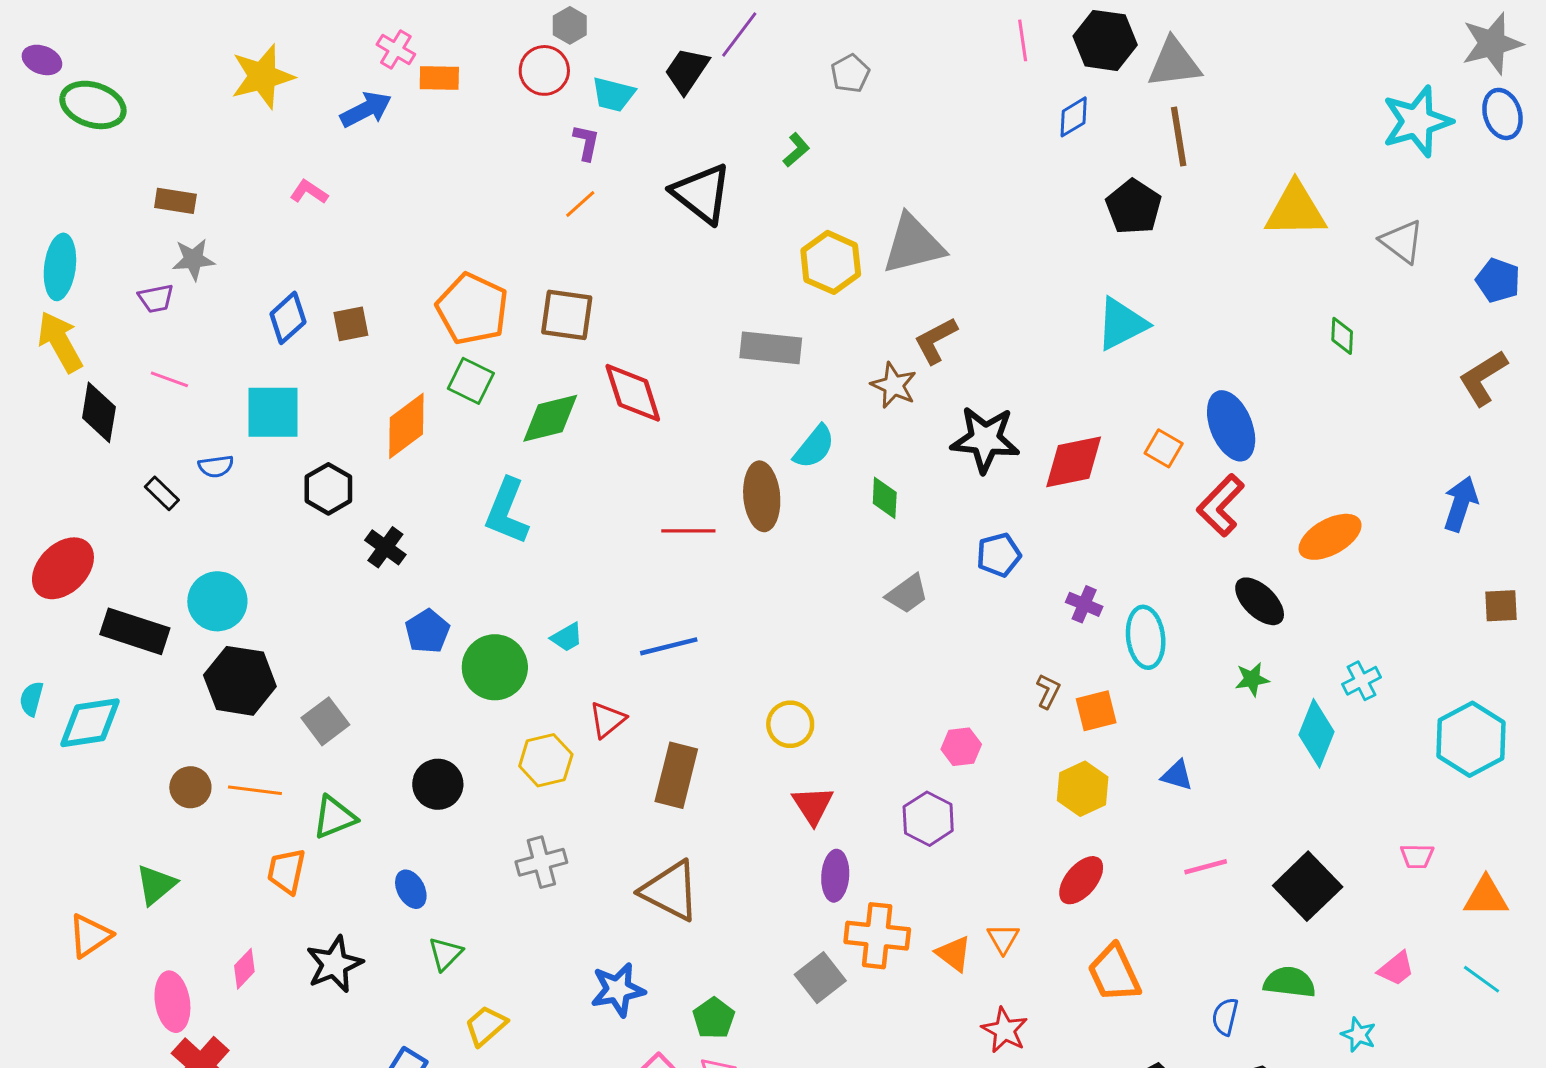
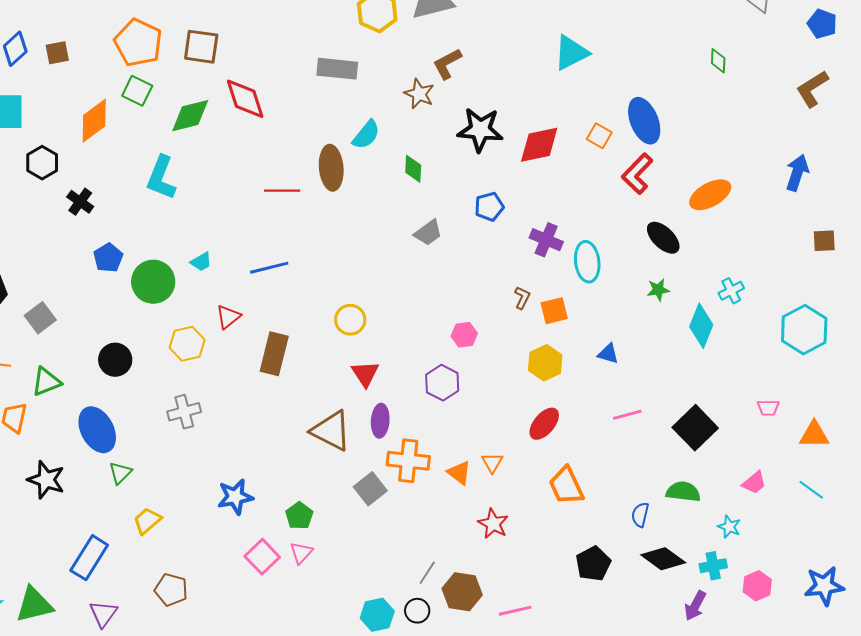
purple cross: (1084, 604) -> (546, 240), size x1.4
blue ellipse: (411, 889) -> (97, 430), size x1.8
brown triangle: (670, 891) -> (331, 431), moved
black star: (334, 964) -> (46, 480), turned -30

